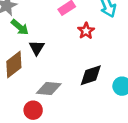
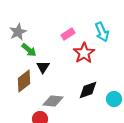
red star: (86, 31) -> (84, 53), size x1.5

